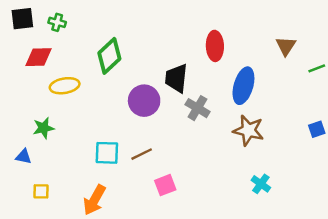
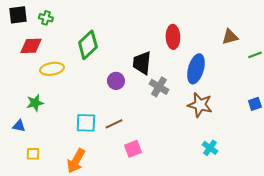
brown triangle: (286, 46) -> (230, 37), turned 42
purple circle: (144, 101) -> (116, 81), size x0.7

